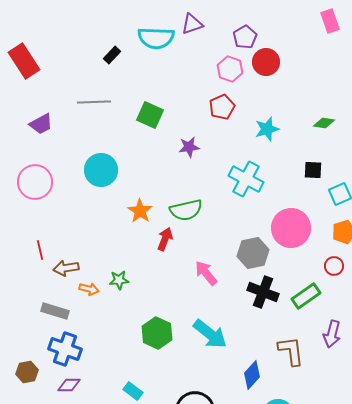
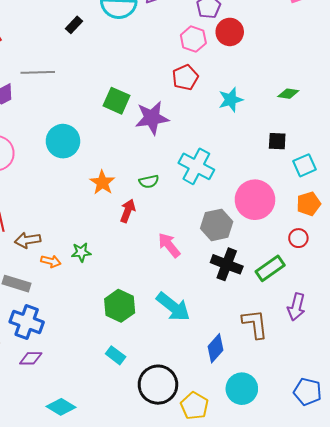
gray line: (94, 102) -> (38, 72), moved
green square: (150, 115) -> (117, 101), moved
purple star: (189, 147) -> (152, 118), size x1.6
cyan cross: (246, 179) -> (196, 166), moved
green semicircle: (186, 210) -> (149, 182), size x0.6
cyan rectangle: (133, 391) -> (116, 355), moved

